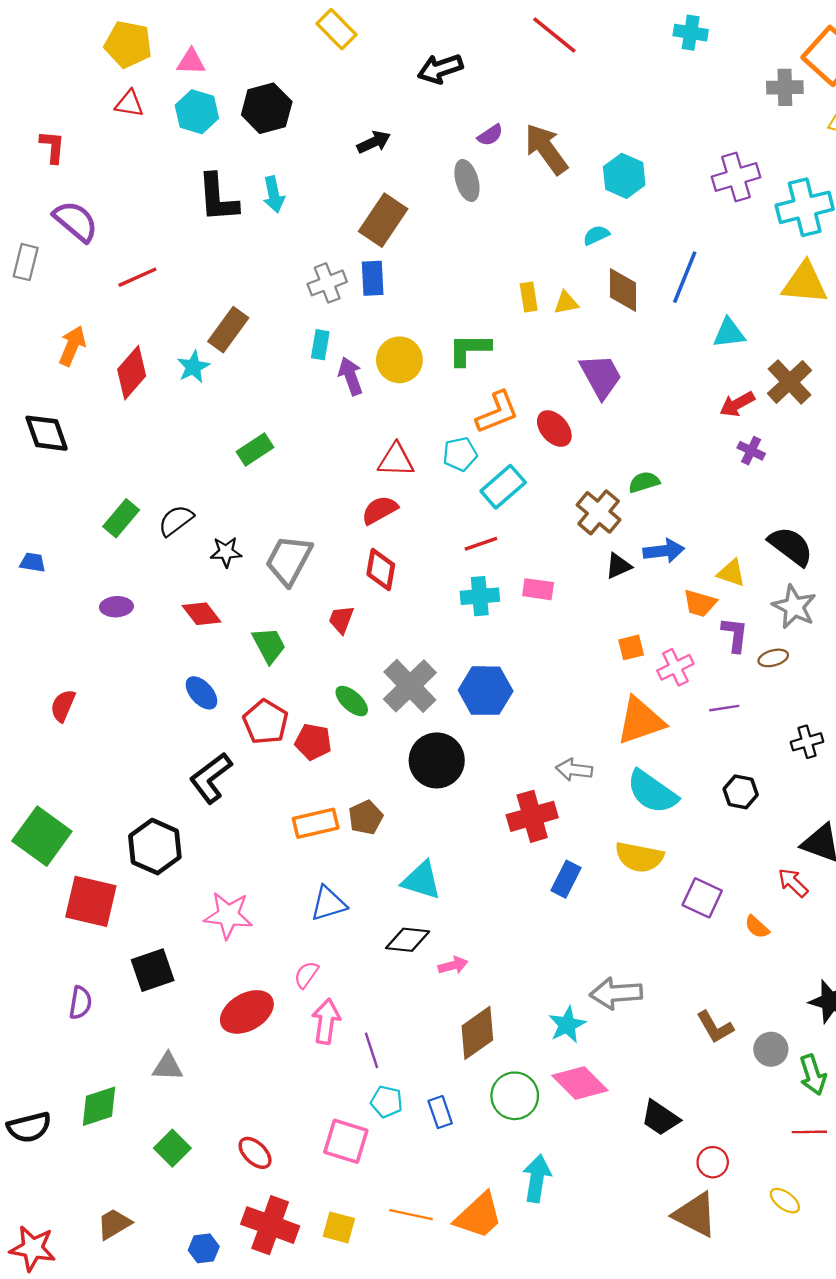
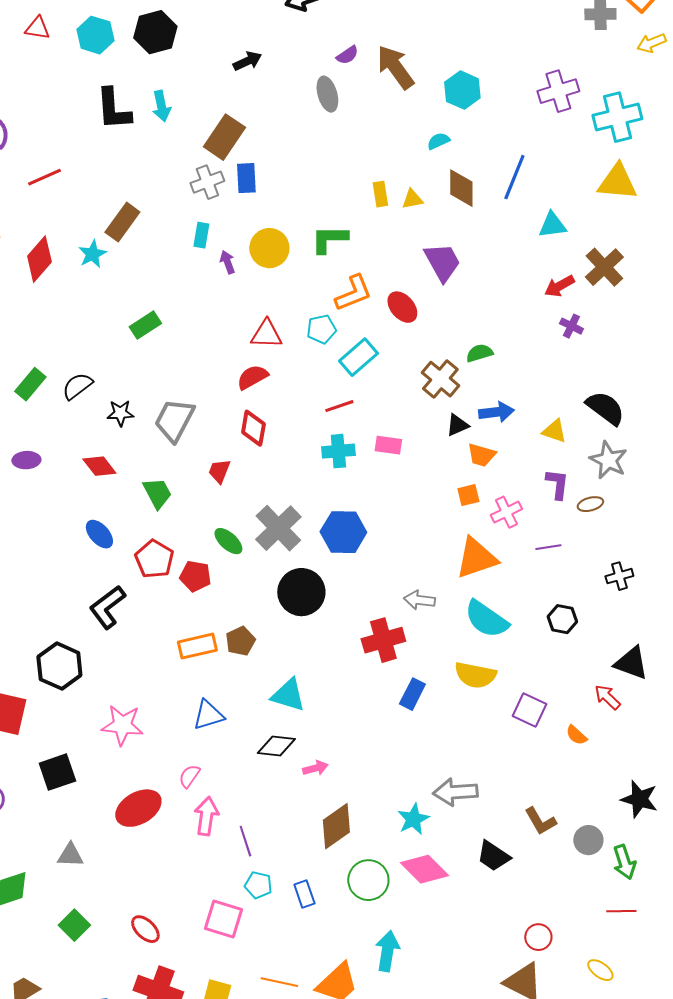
brown rectangle: (383, 220) -> (224, 137), moved
purple arrow: (351, 376) -> (227, 262), size x0.7
orange trapezoid: (700, 603) -> (481, 455), moved
black trapezoid: (660, 1118) -> (493, 856), moved

